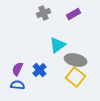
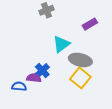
purple rectangle: (74, 14) -> (90, 24), moved
purple semicircle: (18, 69) -> (34, 78), moved, turned 72

